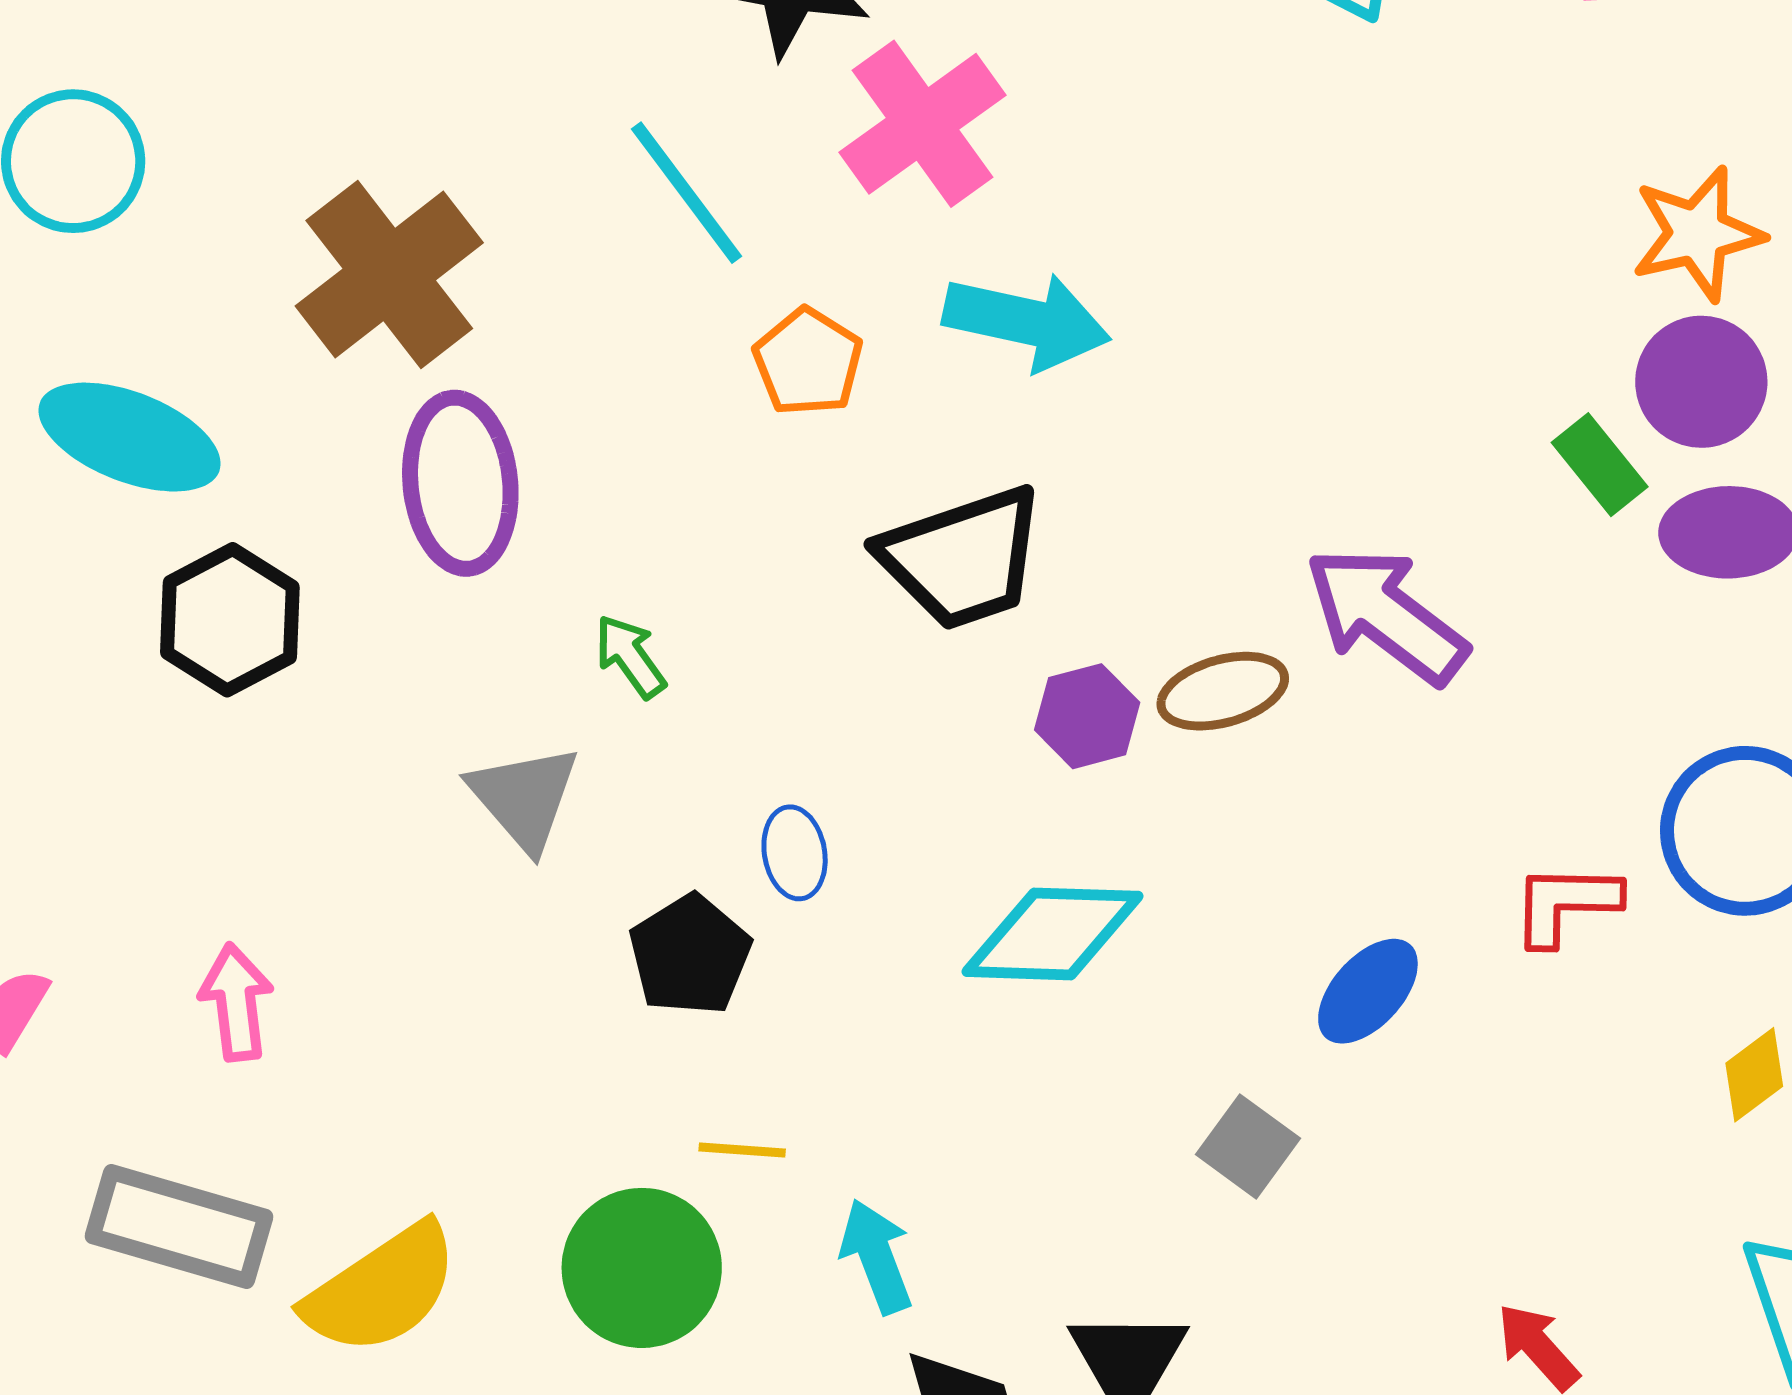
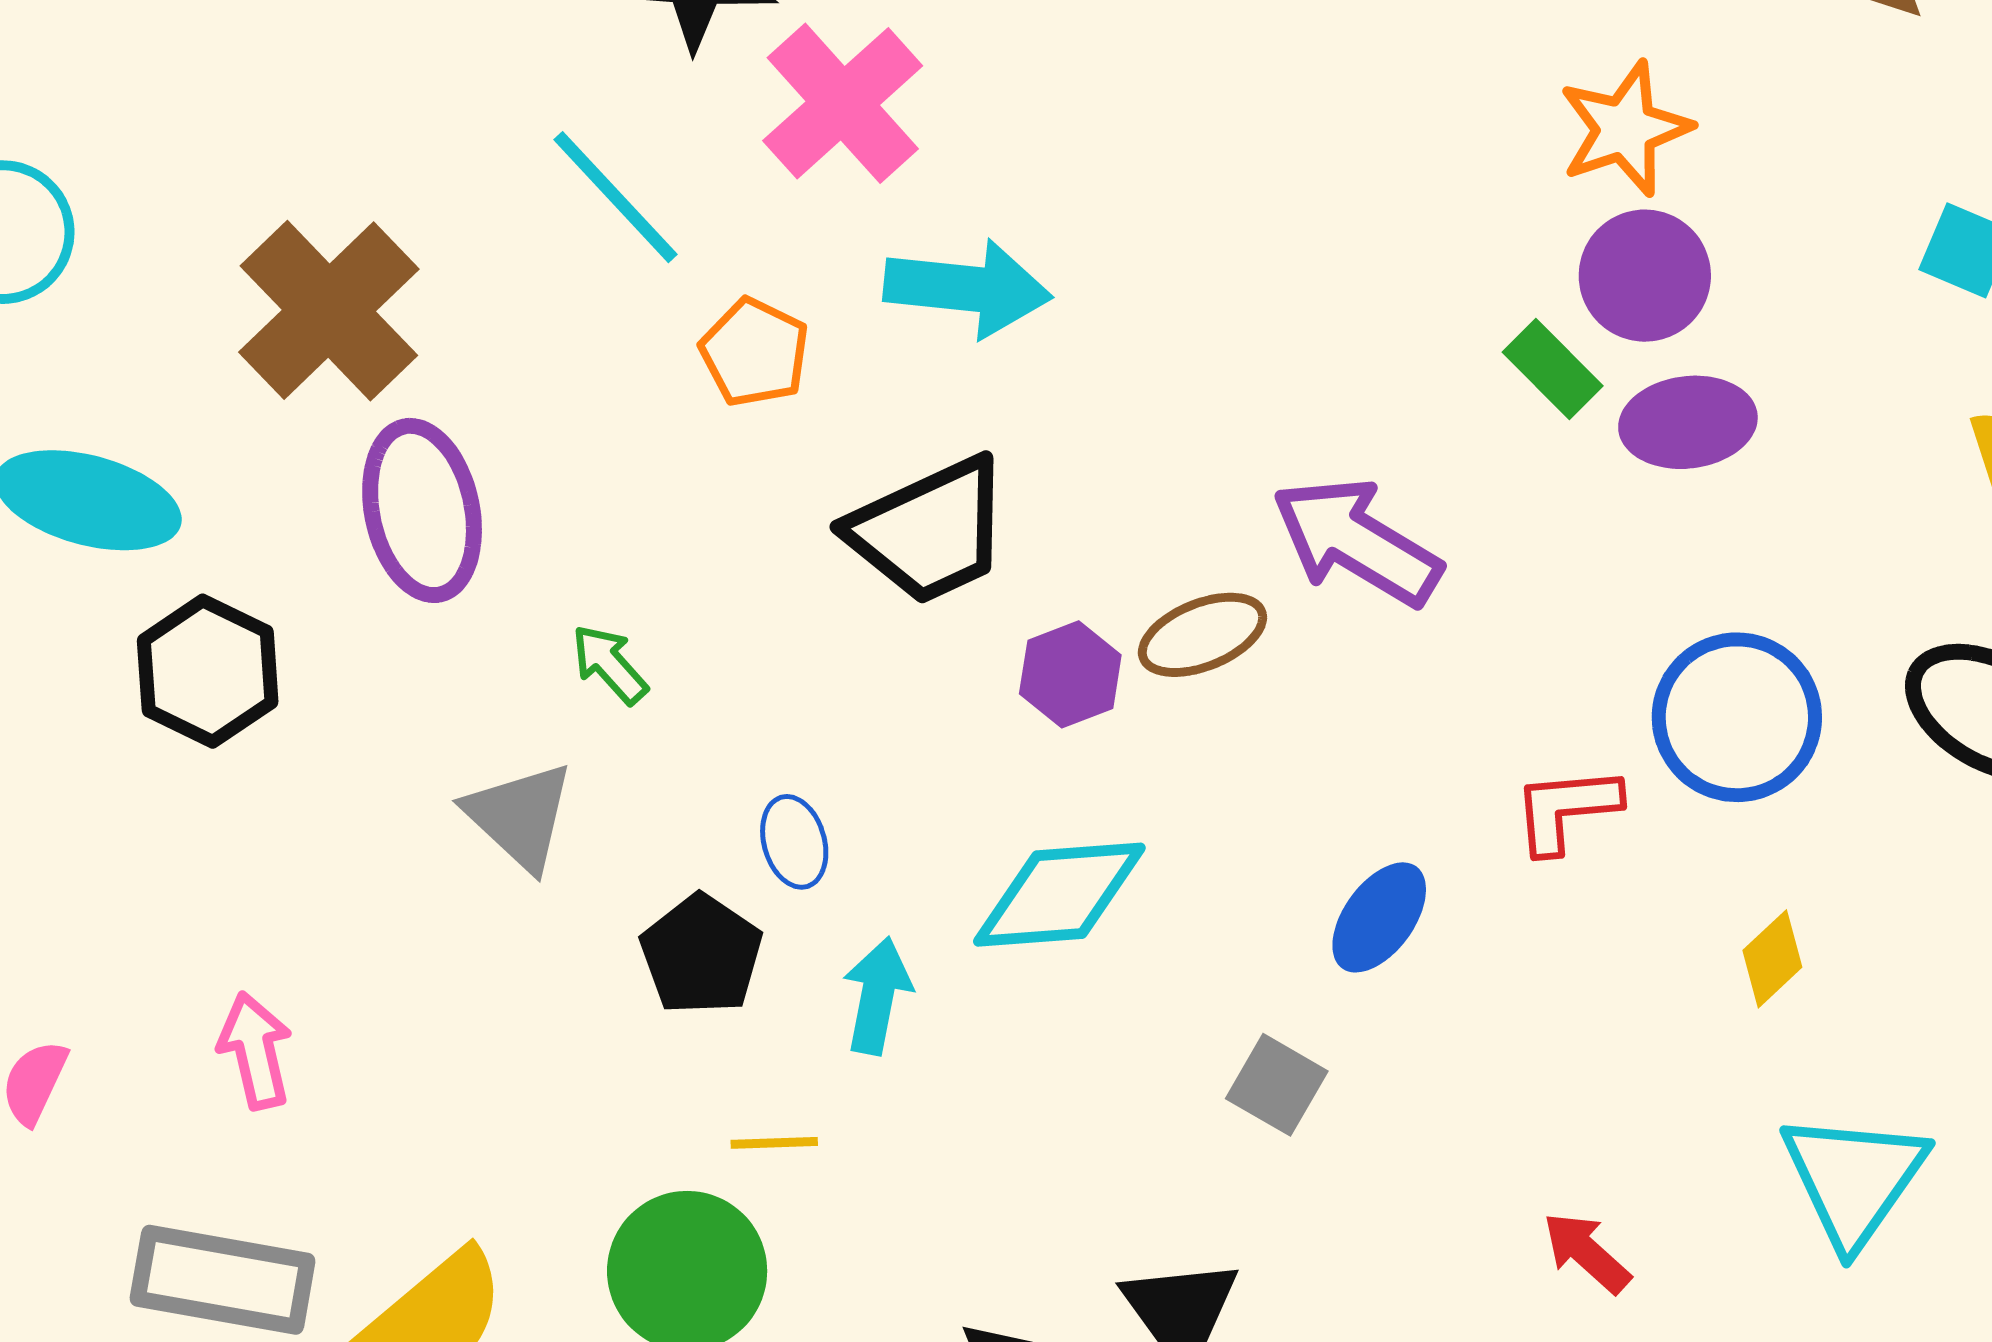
cyan arrow: (876, 1256) -> (877, 996), moved, turned 38

